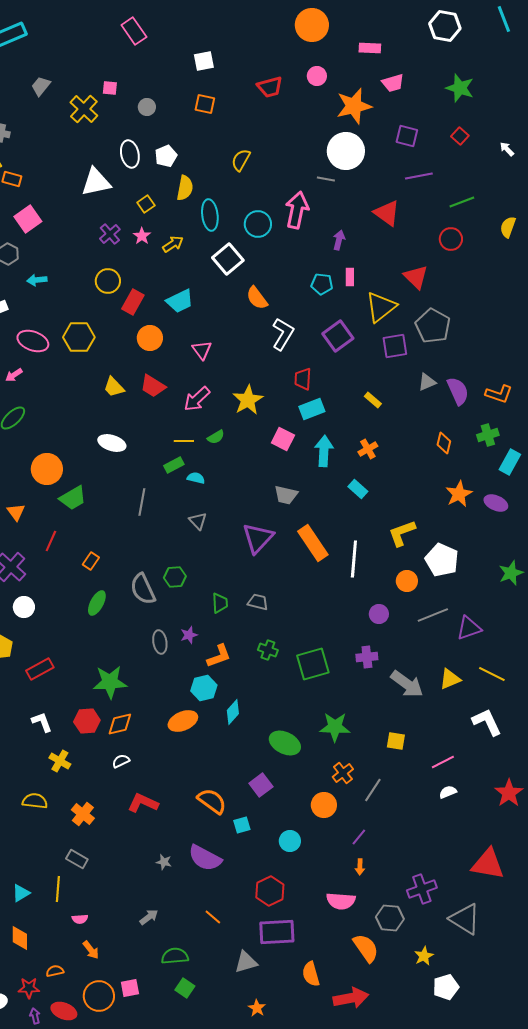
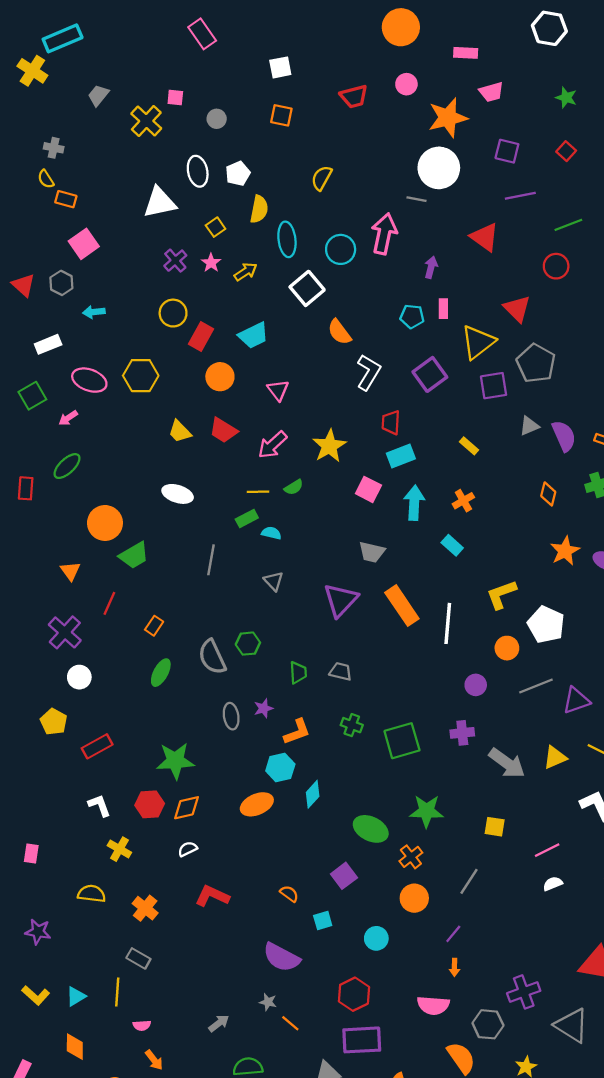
green star: (460, 88) -> (566, 98), size x0.7
orange cross: (343, 773) -> (411, 857), moved
orange semicircle: (212, 801) -> (289, 894), size x0.6
gray star: (164, 862) -> (268, 1002), moved

